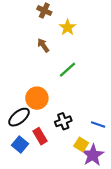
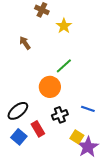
brown arrow: (43, 45) -> (25, 43), moved
orange circle: (37, 98) -> (50, 87), moved
blue line: (98, 124) -> (88, 109), moved

